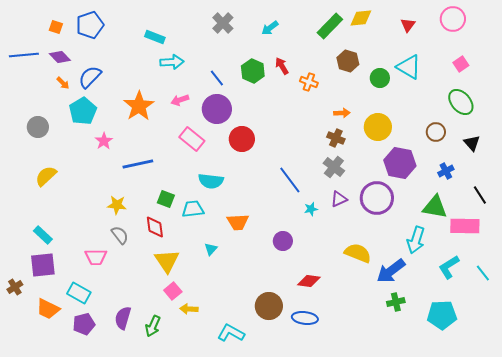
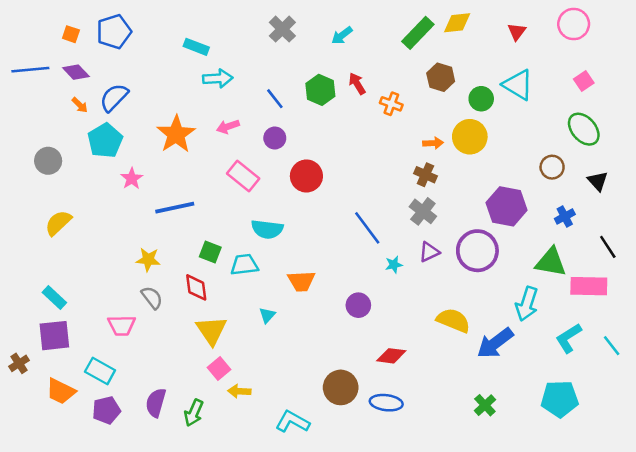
purple circle: (217, 109) -> (275, 138), size x0.6
yellow circle: (378, 127) -> (470, 137), moved
green cross: (396, 302) -> (485, 405), moved, turned -30

